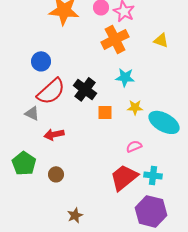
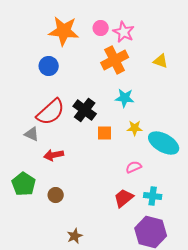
blue circle: (41, 61) -> (49, 66), moved
red trapezoid: (124, 177) -> (124, 198), size x0.7

